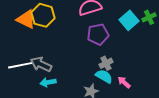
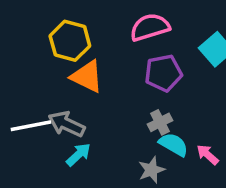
orange triangle: (26, 19) -> (87, 76), moved
gray cross: (106, 63) -> (160, 122), moved
cyan arrow: (48, 82) -> (78, 155), turned 147

